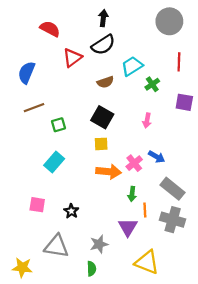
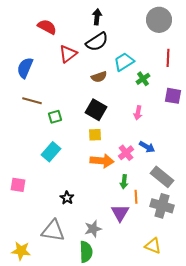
brown line: (34, 108) -> (32, 101), turned 36
pink square: (37, 205) -> (18, 185), moved
yellow triangle: (147, 262) -> (153, 246), moved, size x0.7
green semicircle: (92, 269) -> (86, 252), size x1.5

